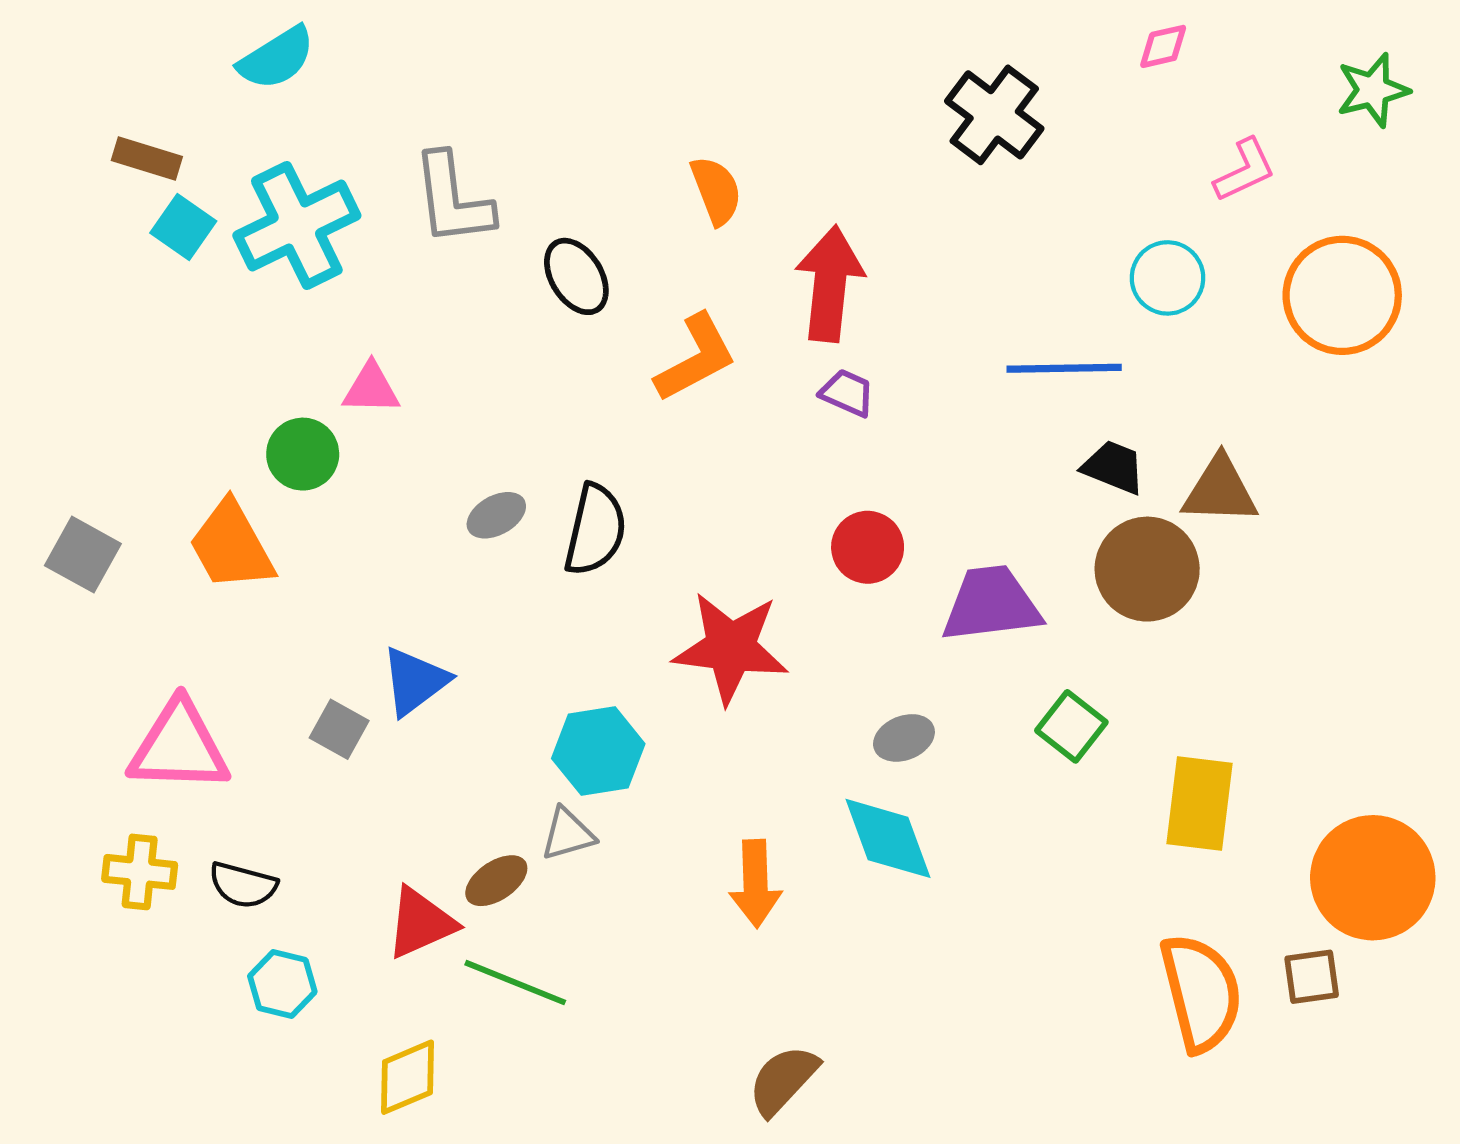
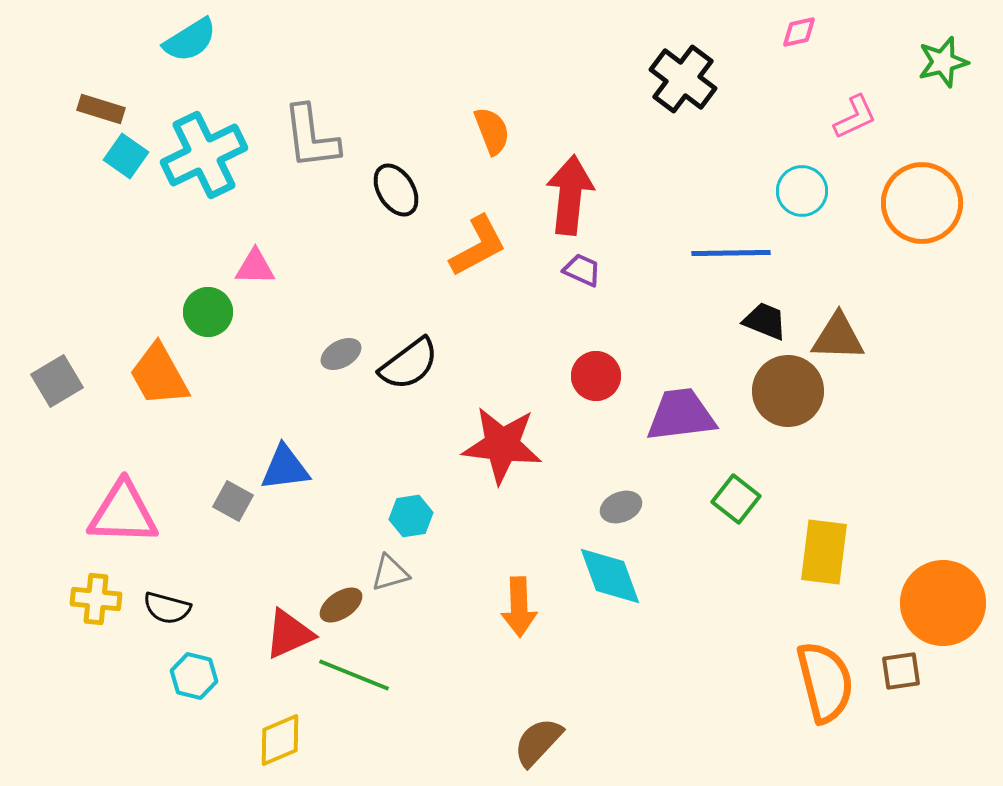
black semicircle: (595, 530) -> (409, 364), turned 40
gray square: (83, 555) -> (57, 381), turned 30
blue triangle: (415, 681) -> (285, 468), turned 30
cyan hexagon: (598, 751) -> (411, 516), size x0.7

